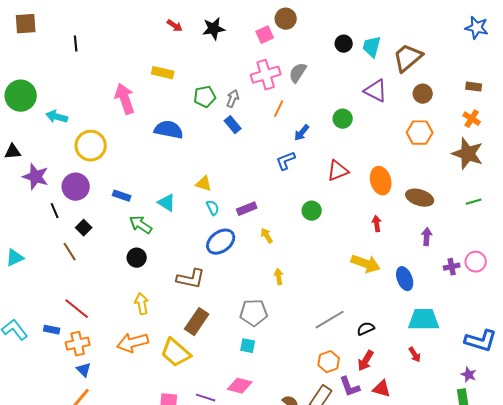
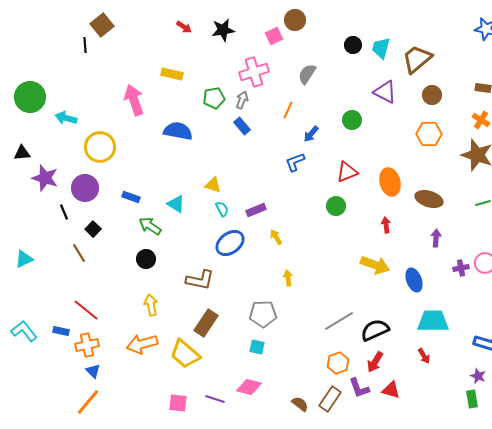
brown square: (26, 24) -> (102, 25), moved, turned -35
pink cross: (266, 75) -> (254, 72), moved
green circle: (312, 211) -> (336, 206), moved
black semicircle: (366, 329) -> (375, 330), size x1.6

